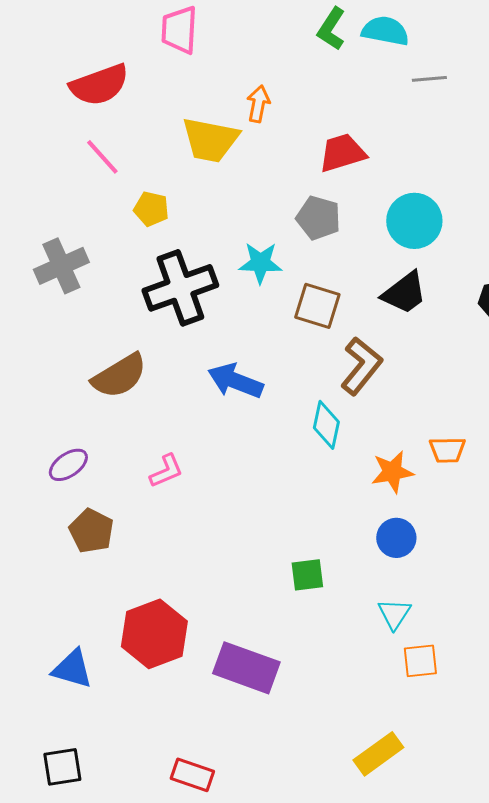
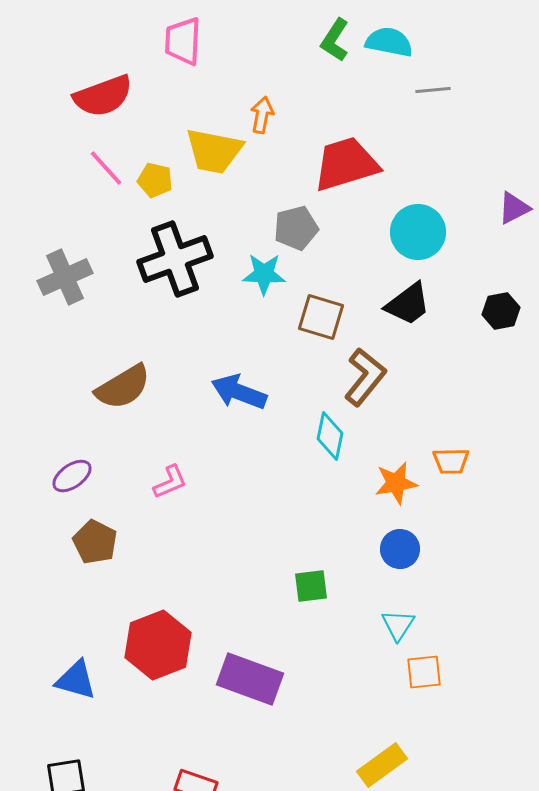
red trapezoid: (342, 153) -> (346, 164), size x1.4
yellow pentagon: (151, 209) -> (155, 180), moved
gray pentagon: (318, 218) -> (296, 228), moved, turned -30
black cross: (180, 288) -> (175, 259), moved

